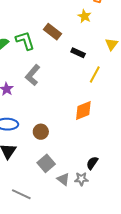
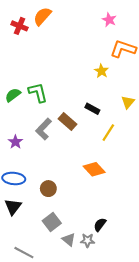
brown rectangle: (52, 32) -> (67, 122), moved
orange diamond: (83, 111) -> (94, 169), turned 65

